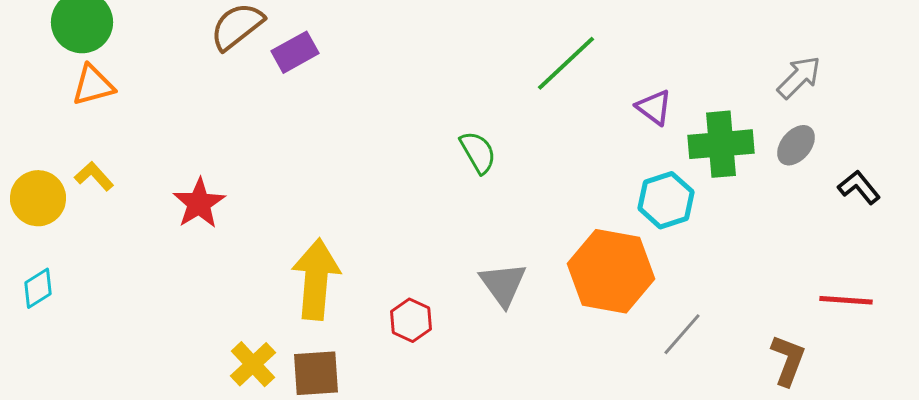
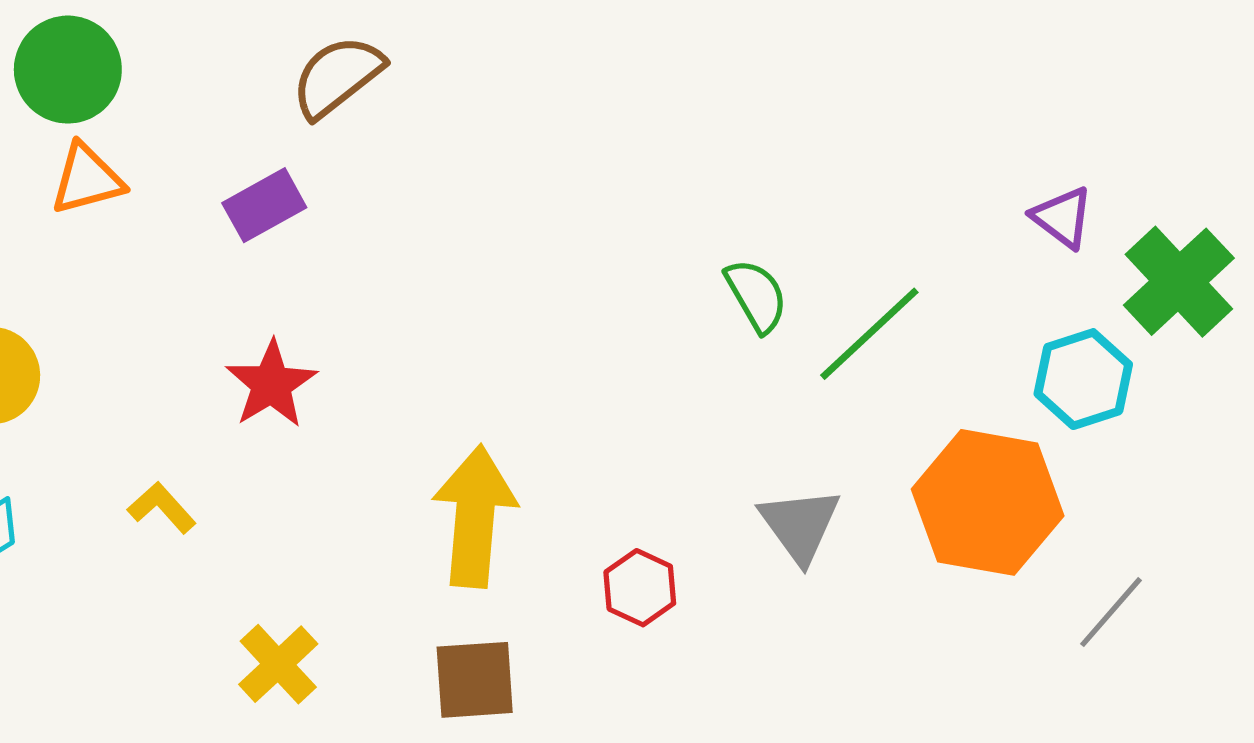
purple rectangle: (295, 52) -> (264, 205), moved
green line: (566, 63) -> (869, 334), moved
green cross: (721, 144) -> (1179, 282), turned -38
yellow L-shape: (94, 176) -> (162, 508), moved
yellow cross: (253, 364) -> (278, 664), moved

